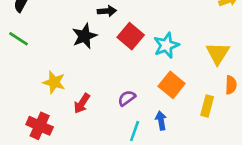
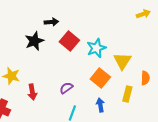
yellow triangle: (218, 53) -> (122, 61), moved
red arrow: (82, 103) -> (32, 92), turned -42
blue arrow: (161, 121) -> (100, 105), moved

